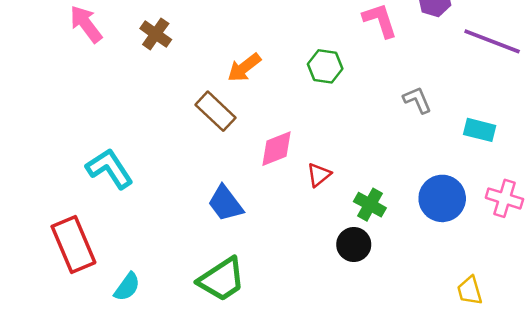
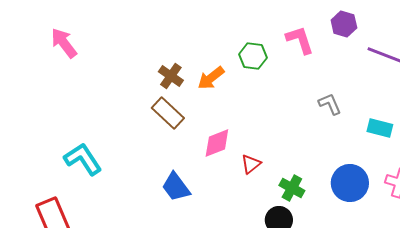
brown cross: (156, 34) -> (171, 76), moved
green hexagon: (325, 66) -> (253, 56), moved
orange arrow: (244, 68) -> (211, 78), moved

